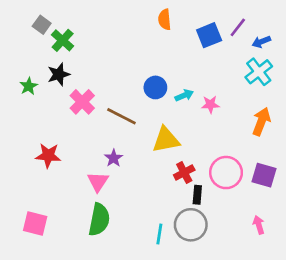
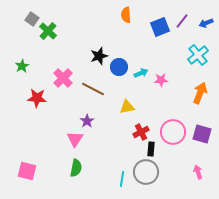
blue arrow: (261, 42) -> (206, 23), moved
black star: (59, 74) -> (99, 56), moved
yellow triangle: (166, 140) -> (127, 107), size x0.7
red star: (48, 156) -> (37, 98), moved
green semicircle: (99, 220) -> (76, 168), size x0.7

